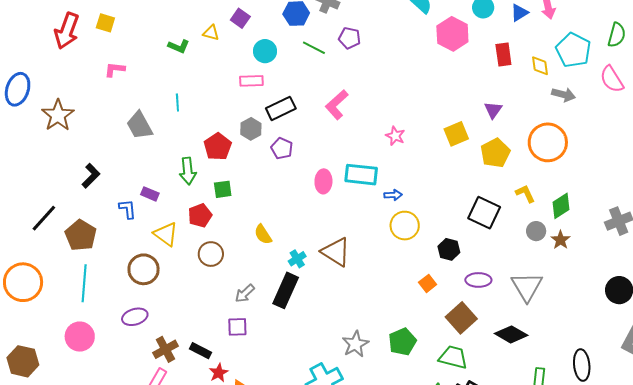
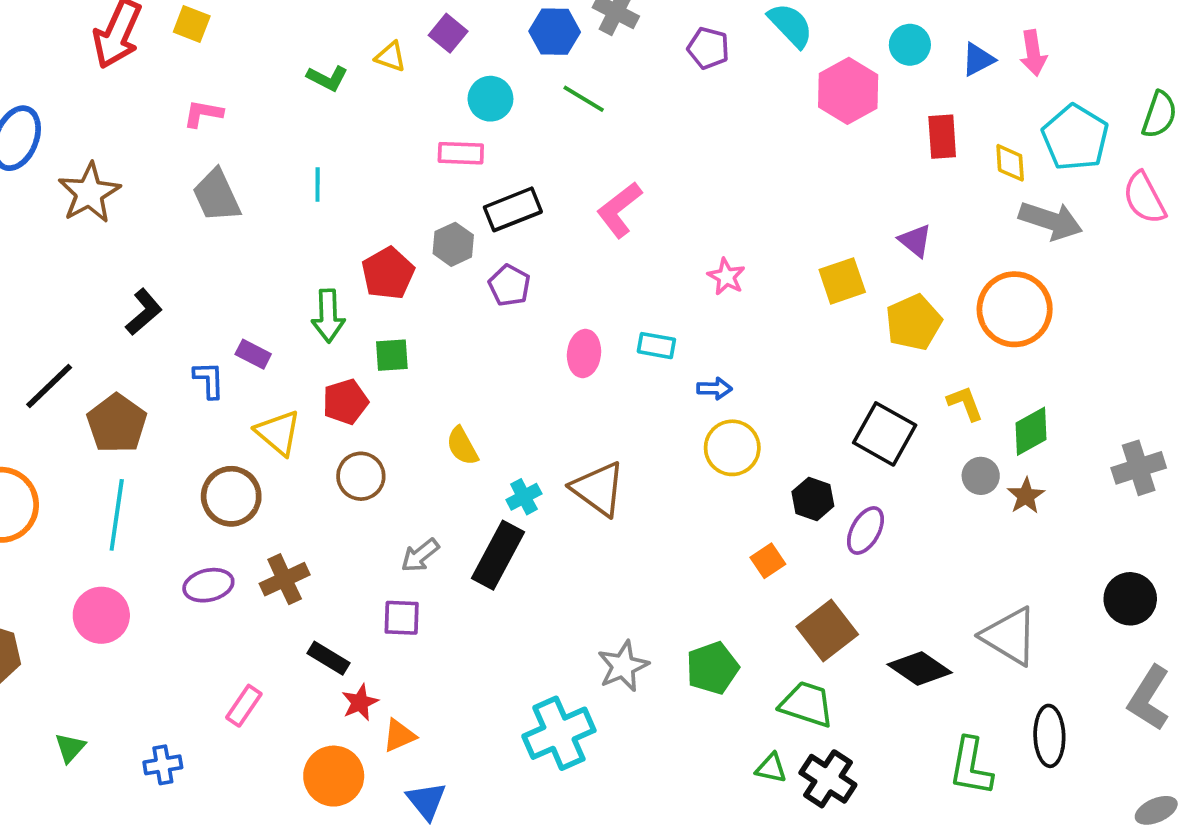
purple pentagon: (349, 38) -> (708, 48), moved
gray arrow: (563, 95) -> (1051, 221), size x1.4
purple triangle: (493, 110) -> (915, 241), turned -30
gray trapezoid: (139, 125) -> (217, 196), moved
cyan rectangle: (361, 175) -> (656, 346), size x0.6
purple ellipse: (478, 280) -> (865, 531), moved, turned -65
gray triangle: (527, 287) -> (1010, 636), moved, turned -32
brown cross: (165, 349) -> (285, 579), moved

